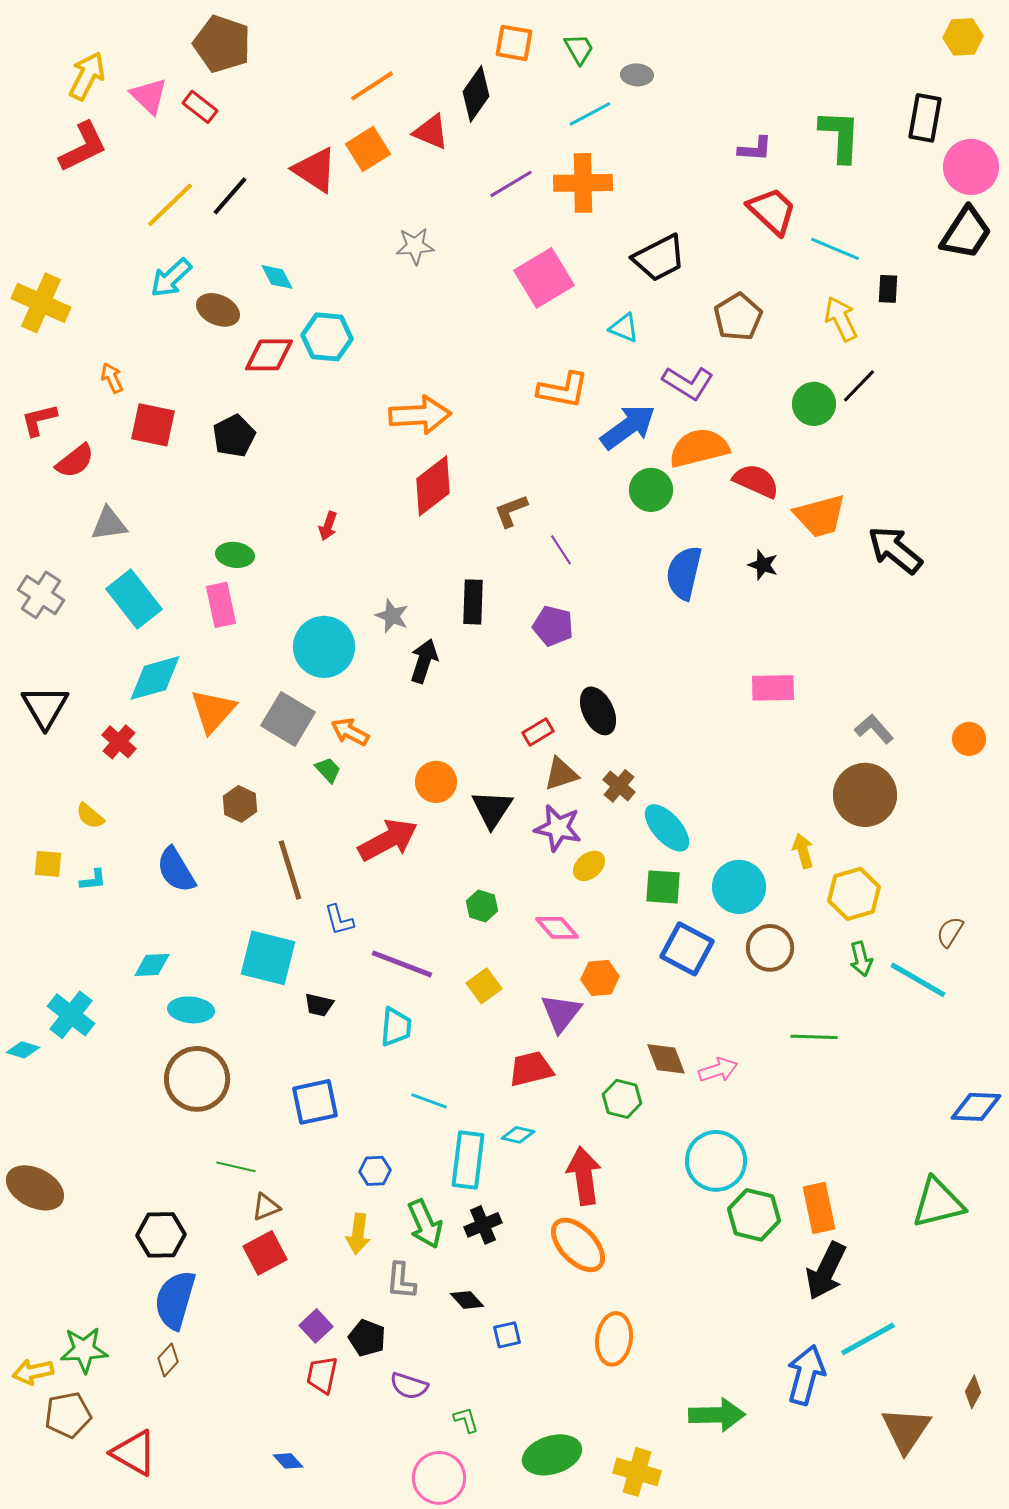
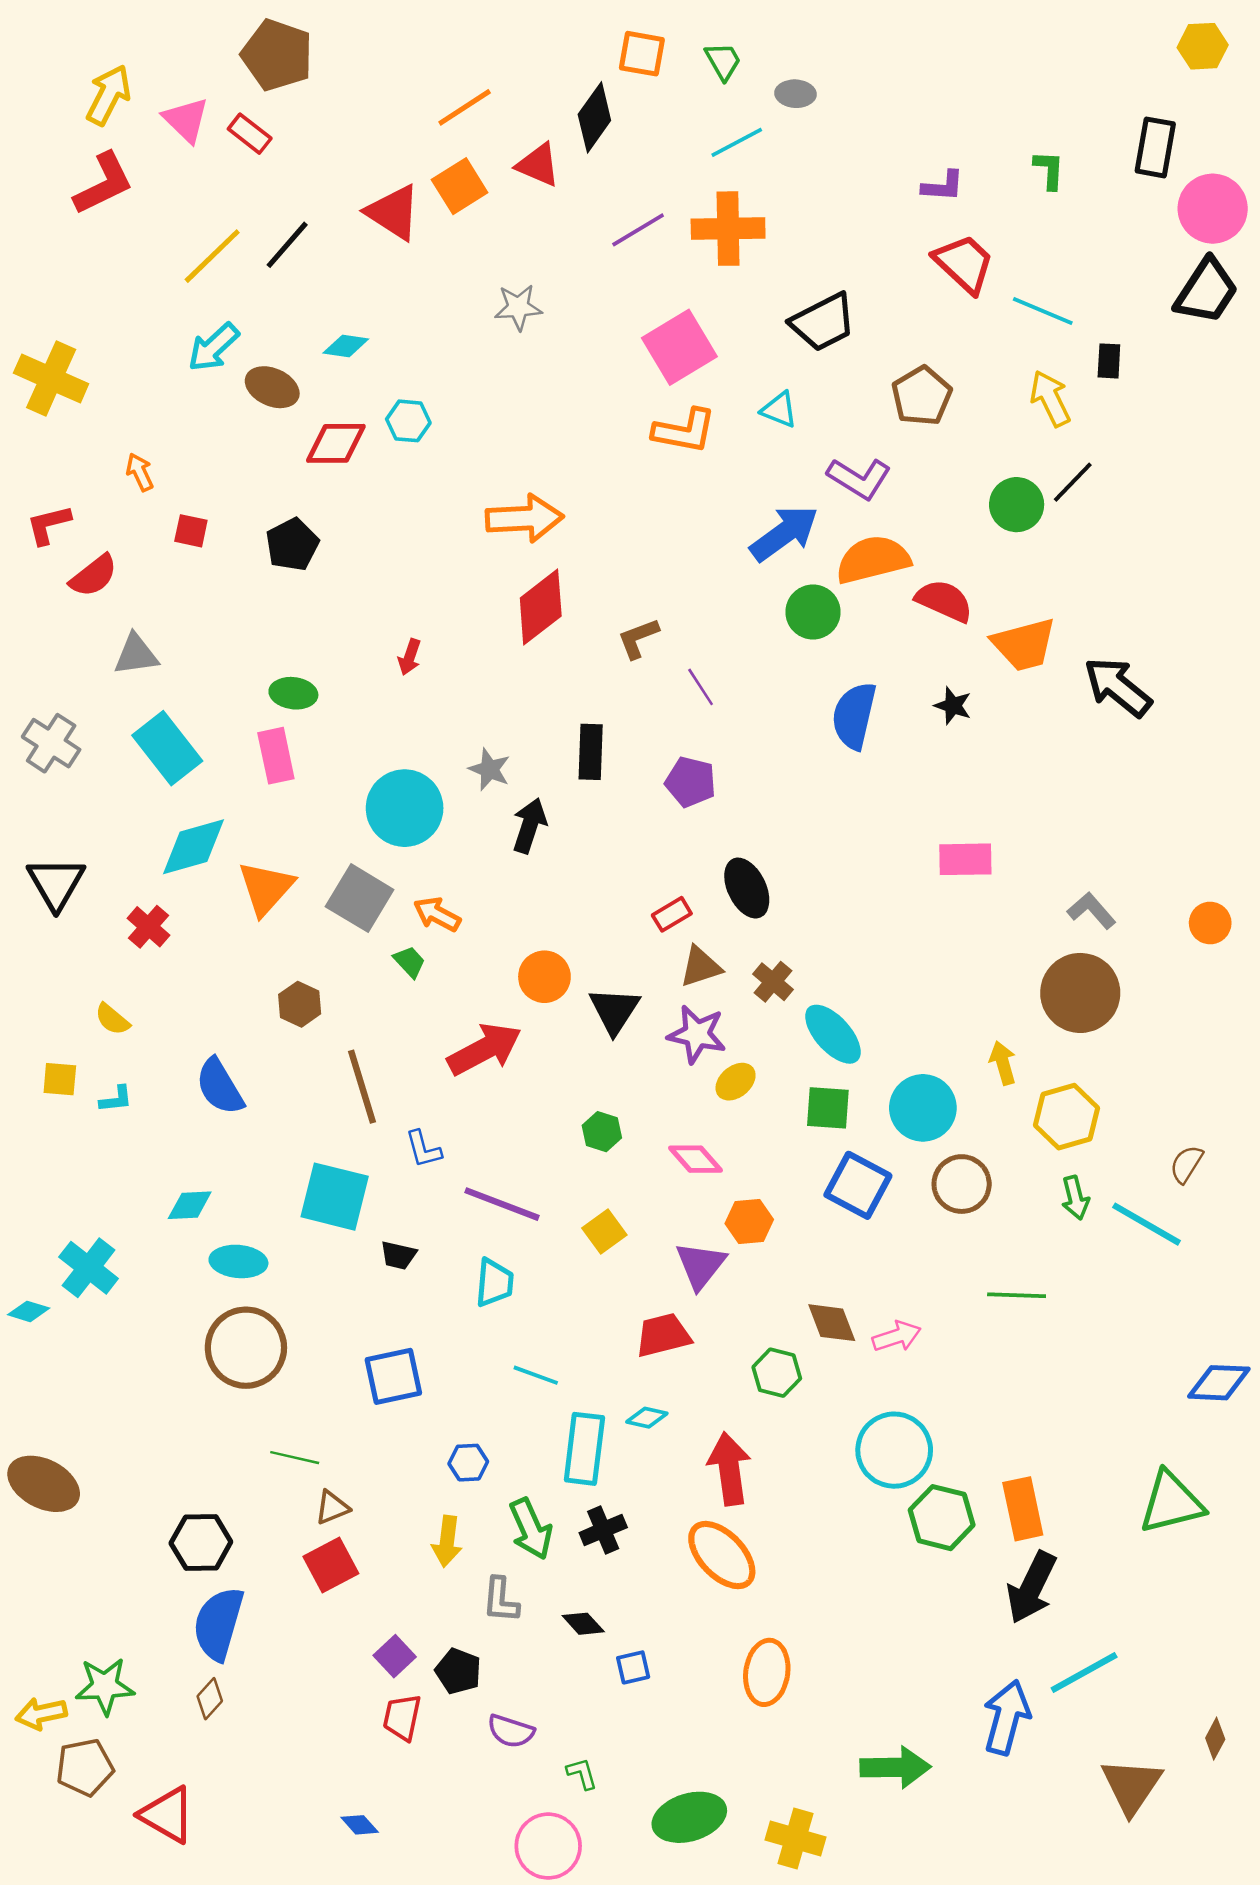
green L-shape: (840, 136) -> (1049, 170), size x0.6
cyan diamond: (277, 277) -> (346, 346), turned -54
cyan hexagon: (327, 337) -> (408, 421), size x0.7
orange L-shape: (563, 390) -> (684, 431), moved
red square: (153, 425) -> (191, 531), size x0.6

